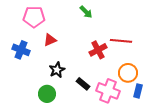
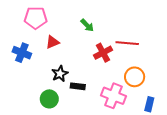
green arrow: (86, 12) -> (87, 25), moved
black rectangle: (83, 84) -> (78, 86), moved, turned -32
blue rectangle: (138, 91) -> (149, 104), moved

